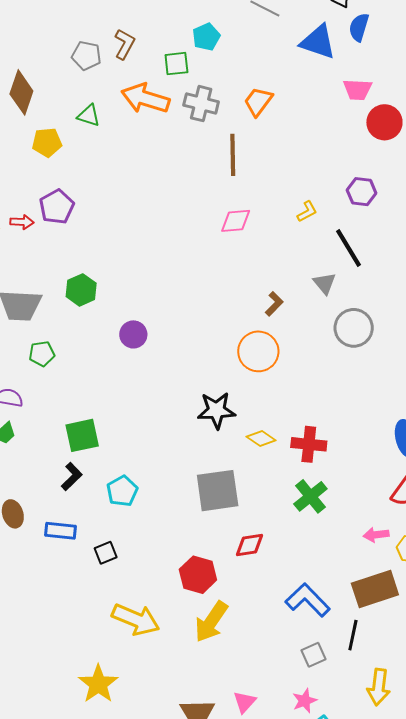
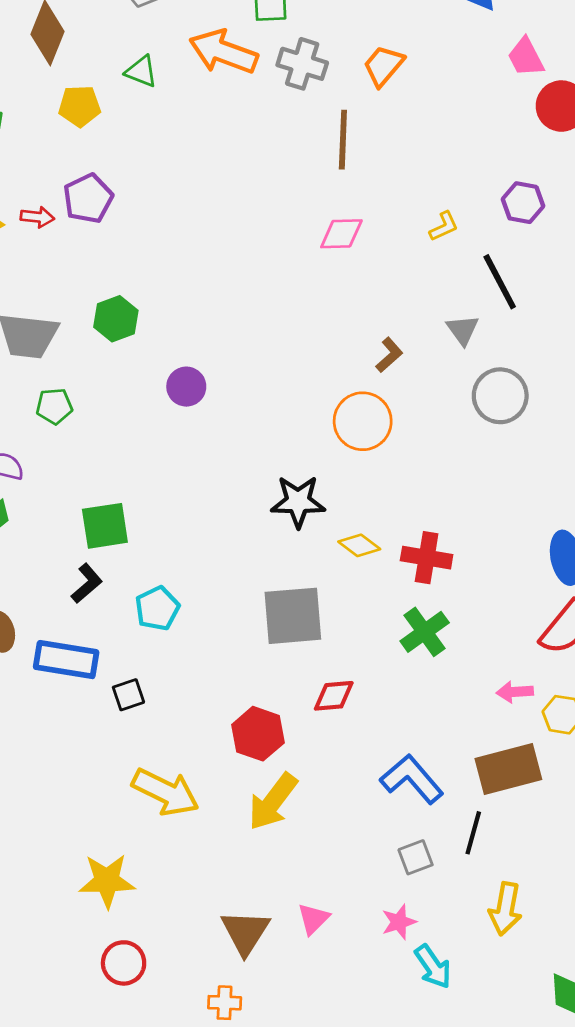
pink trapezoid: (357, 90) -> (526, 57), turned 56
blue rectangle: (61, 531) -> (66, 660), size x1.4
yellow star: (98, 684) -> (107, 881), turned 30

